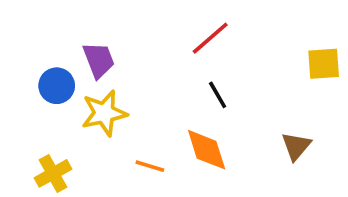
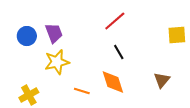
blue circle: (57, 86) -> (27, 36), moved

